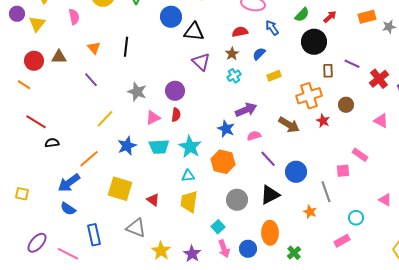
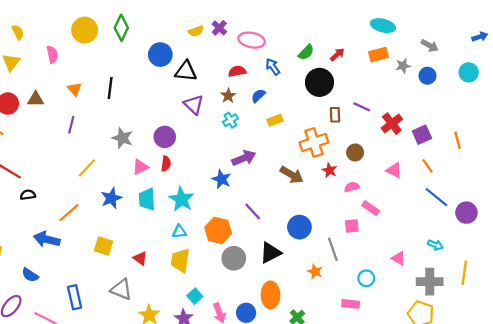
purple line: (91, 80) -> (71, 125), turned 56
pink semicircle: (254, 136) -> (352, 187), moved
cyan trapezoid: (159, 147) -> (147, 199), turned 90
purple line: (268, 159) -> (253, 212), moved
orange hexagon: (223, 162) -> (218, 230), moved
blue arrow: (69, 183) -> (47, 239), turned 50
yellow square: (120, 189) -> (104, 246), size x0.7
blue semicircle: (68, 209) -> (30, 275), moved
cyan square: (218, 227) -> (195, 296), moved
pink rectangle: (342, 241) -> (351, 304), turned 35

